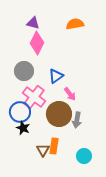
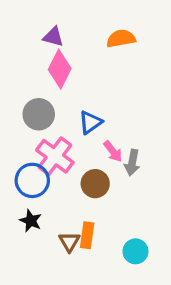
brown circle: (59, 114) -> (95, 184), size x0.7
gray arrow: (77, 120) -> (132, 163), moved
black star: (23, 128) -> (31, 221), moved

